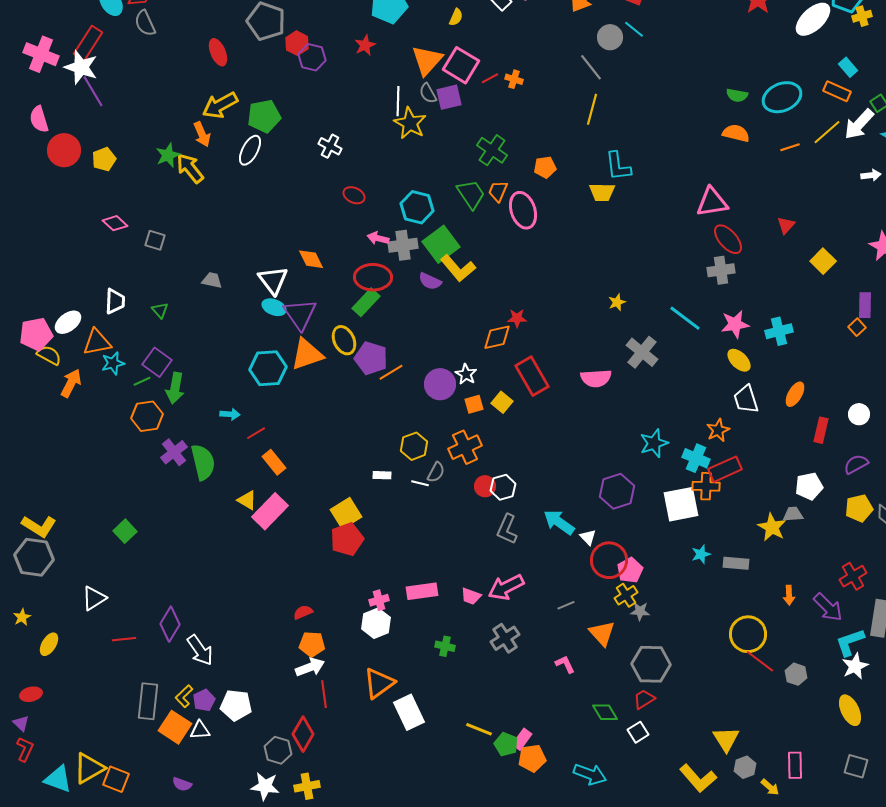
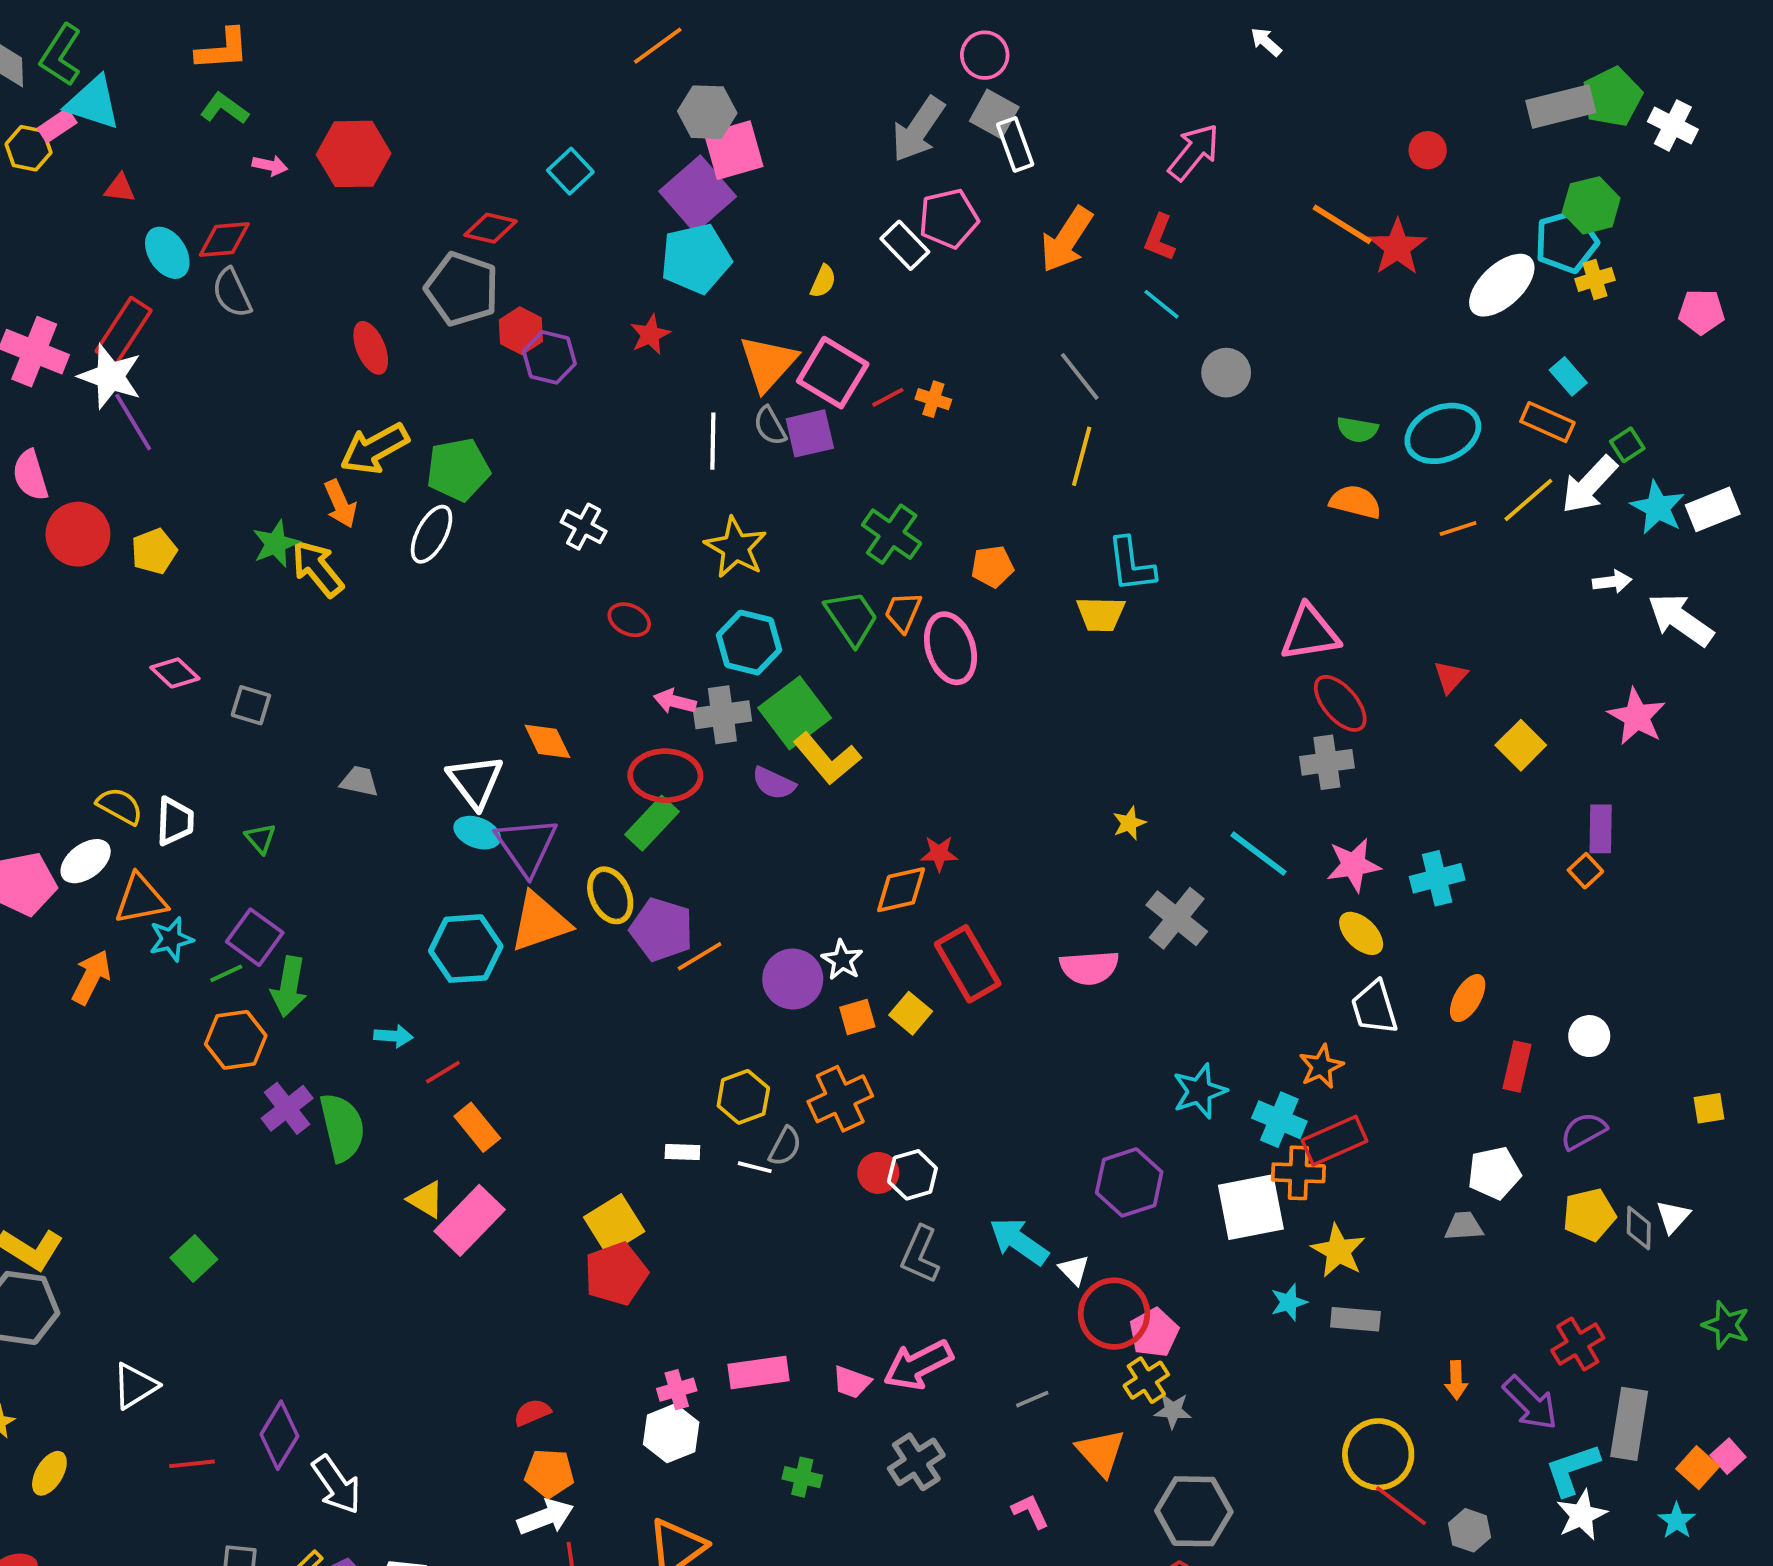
gray circle: (610, 37) -> (1226, 373), moved
yellow star: (410, 123) -> (736, 547), moved
yellow semicircle: (49, 355) -> (120, 806), moved
yellow star: (772, 527) -> (1338, 1251), moved

